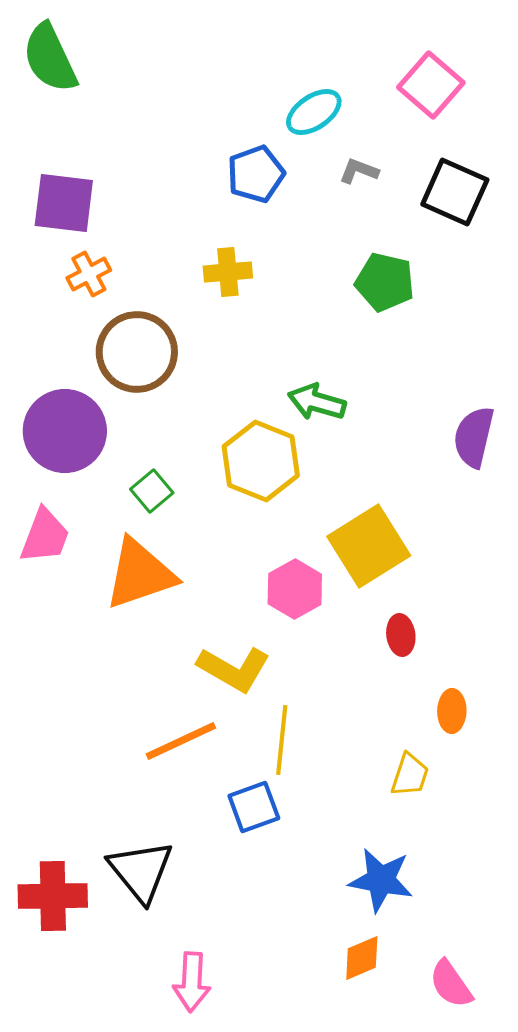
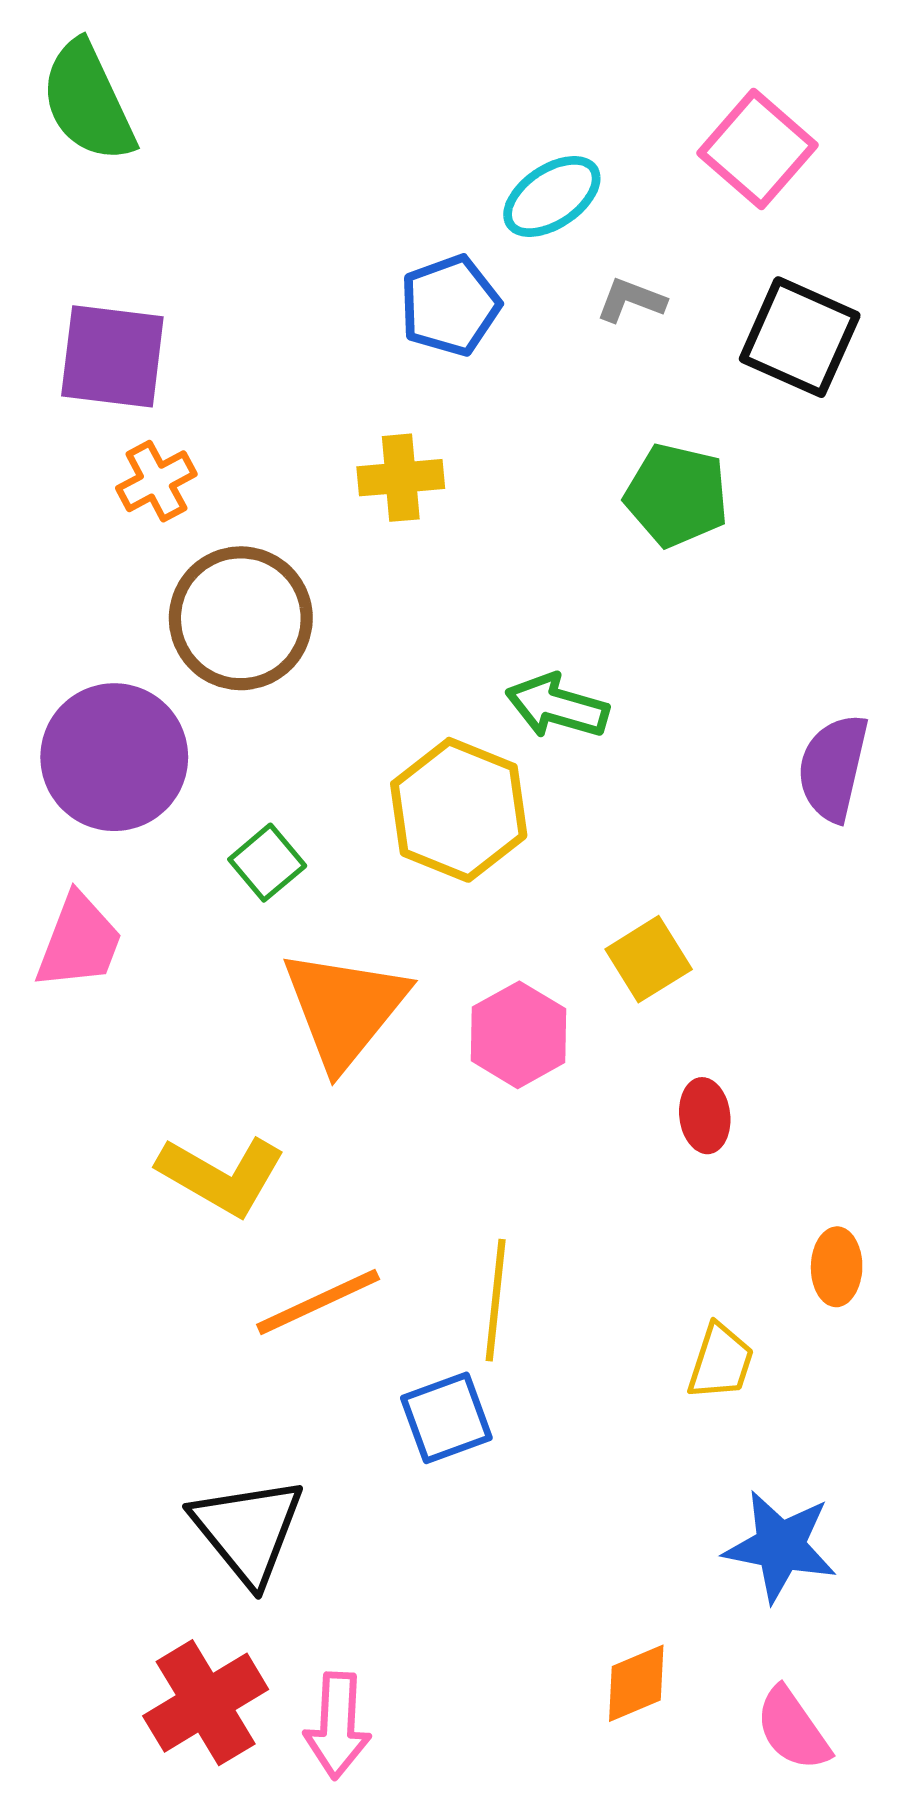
yellow square: (369, 546) -> (649, 959), size x0.6
orange triangle: (140, 574) -> (344, 1008), moved, turned -32
yellow L-shape: (234, 669) -> (221, 1175), moved
orange ellipse: (452, 711) -> (837, 1267), moved
blue star: (381, 880) -> (780, 1546), moved
red cross: (53, 896) -> (206, 1703), moved, turned -30

